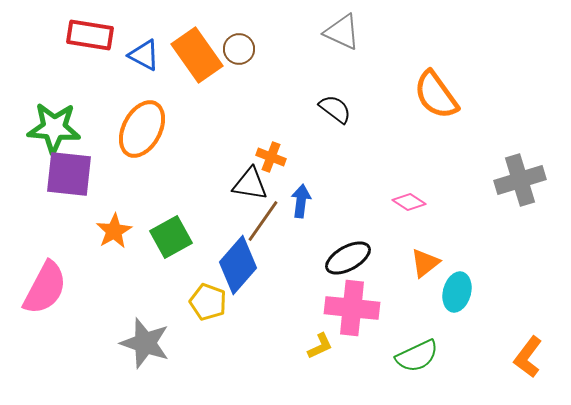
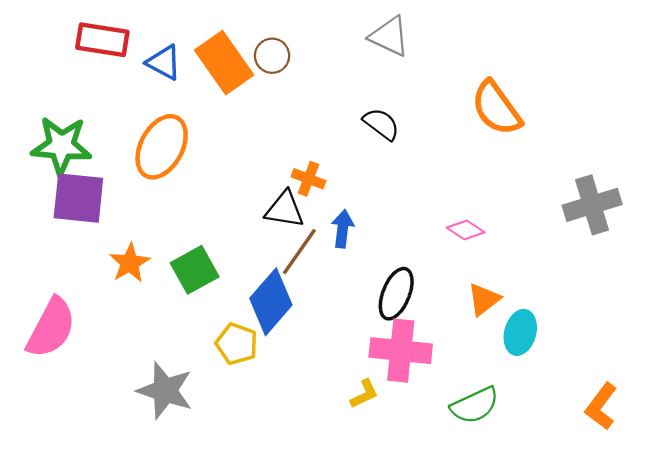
black ellipse: (348, 258) -> (396, 294), turned -39

